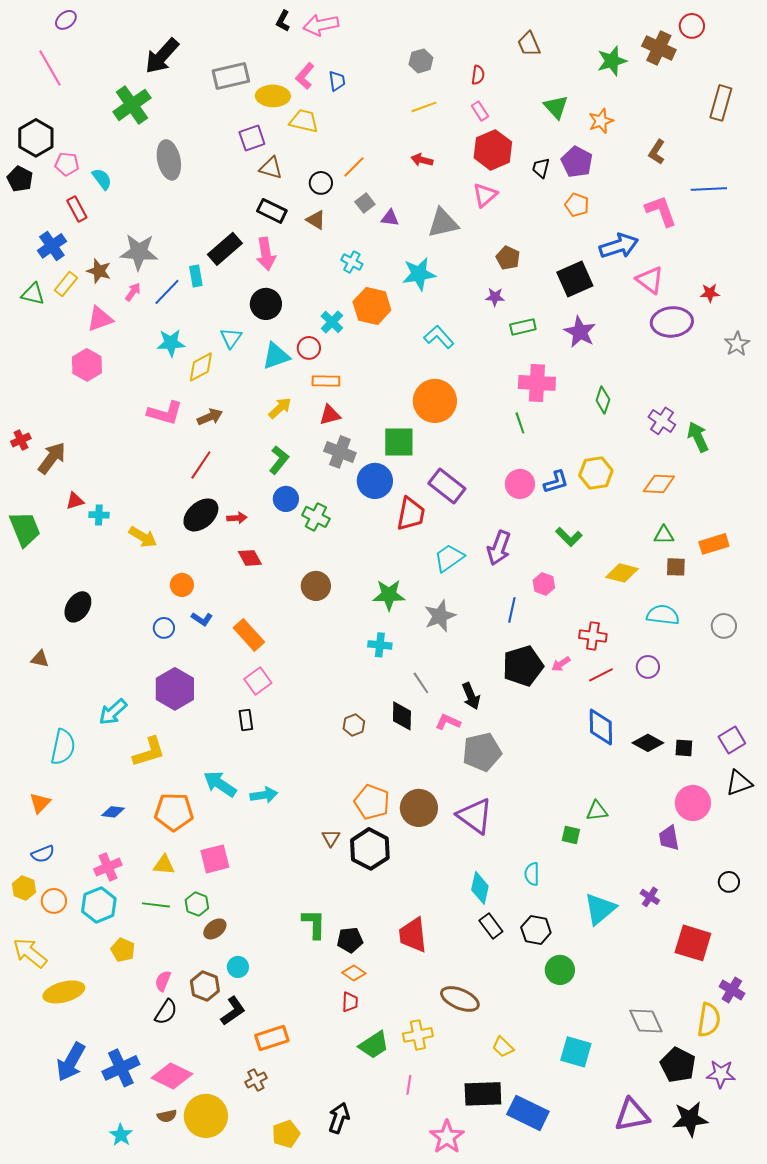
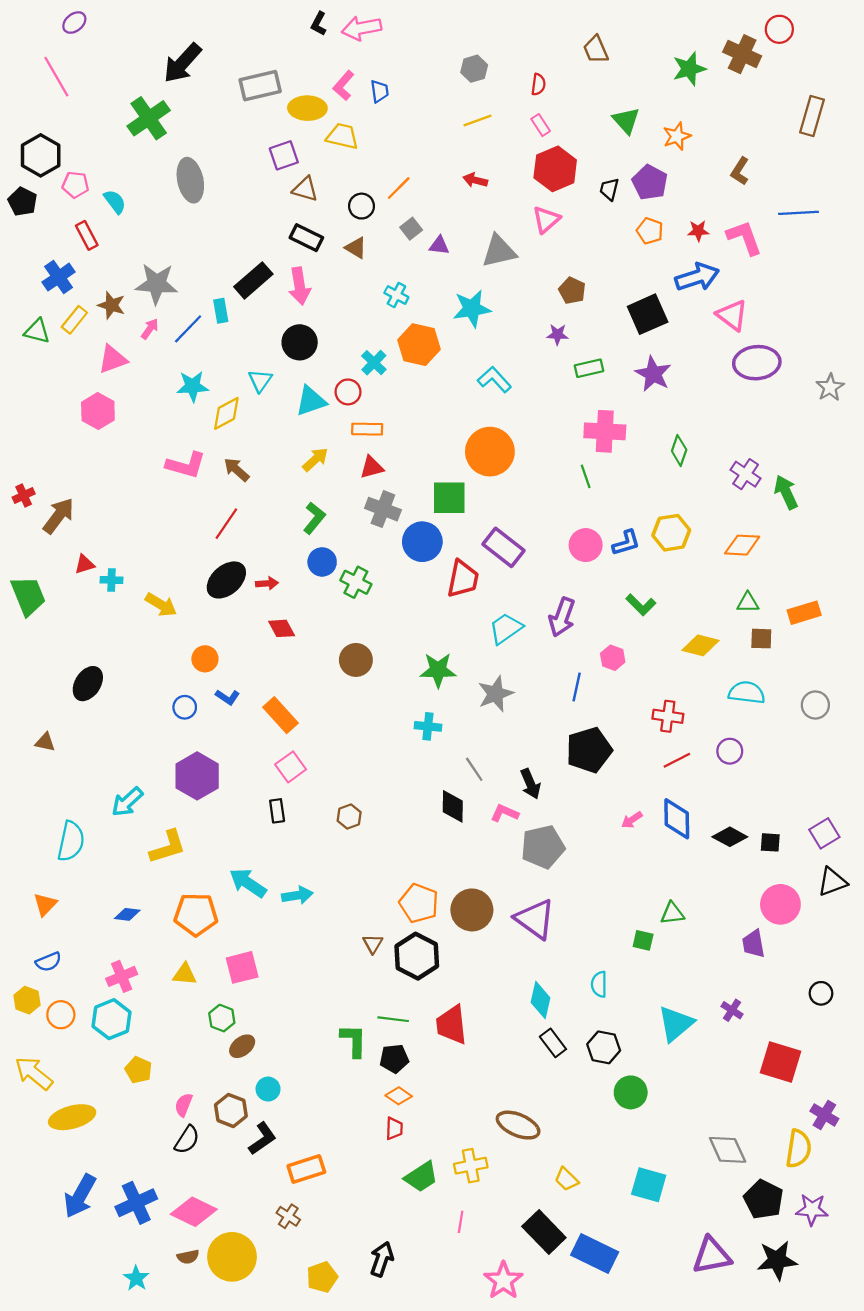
red star: (710, 293) -> (698, 231), moved
brown arrow: (210, 417) -> (237, 470), turned -115
pink arrow: (561, 664) -> (632, 820), moved
brown hexagon: (354, 725) -> (349, 816), moved
green line: (156, 905) -> (393, 1019), moved
red trapezoid: (413, 935) -> (452, 1025), moved
brown cross: (256, 1080) -> (288, 1216), turned -30
black rectangle: (483, 1094) -> (544, 1232), turned 48

